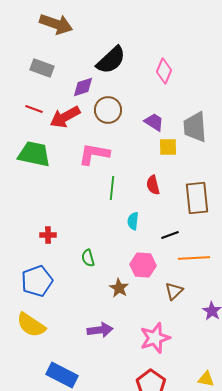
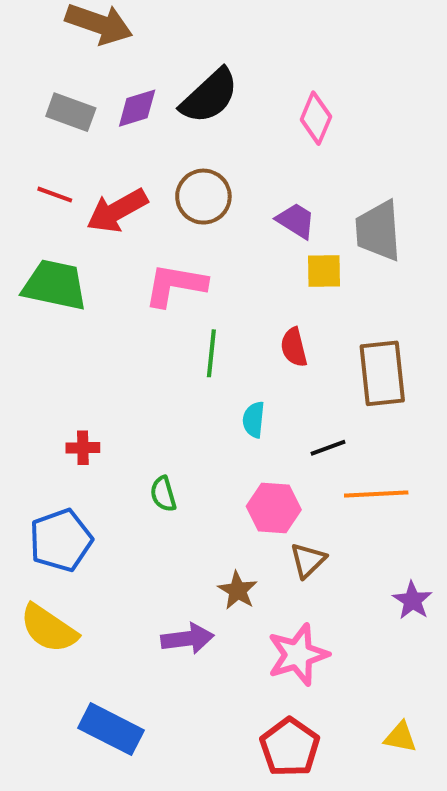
purple diamond: (83, 87) -> (137, 108), moved
brown star: (119, 288) -> (238, 590), moved
brown triangle: (174, 291) -> (308, 560), moved

